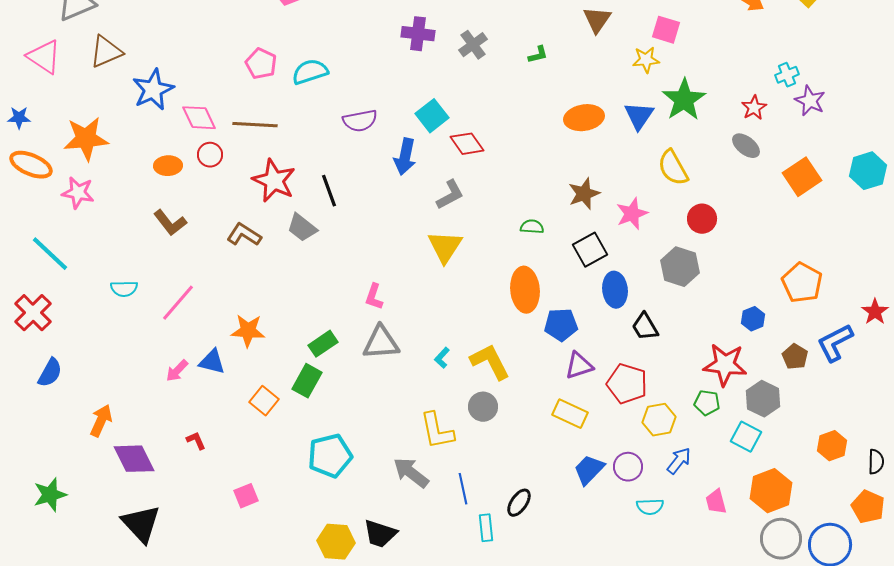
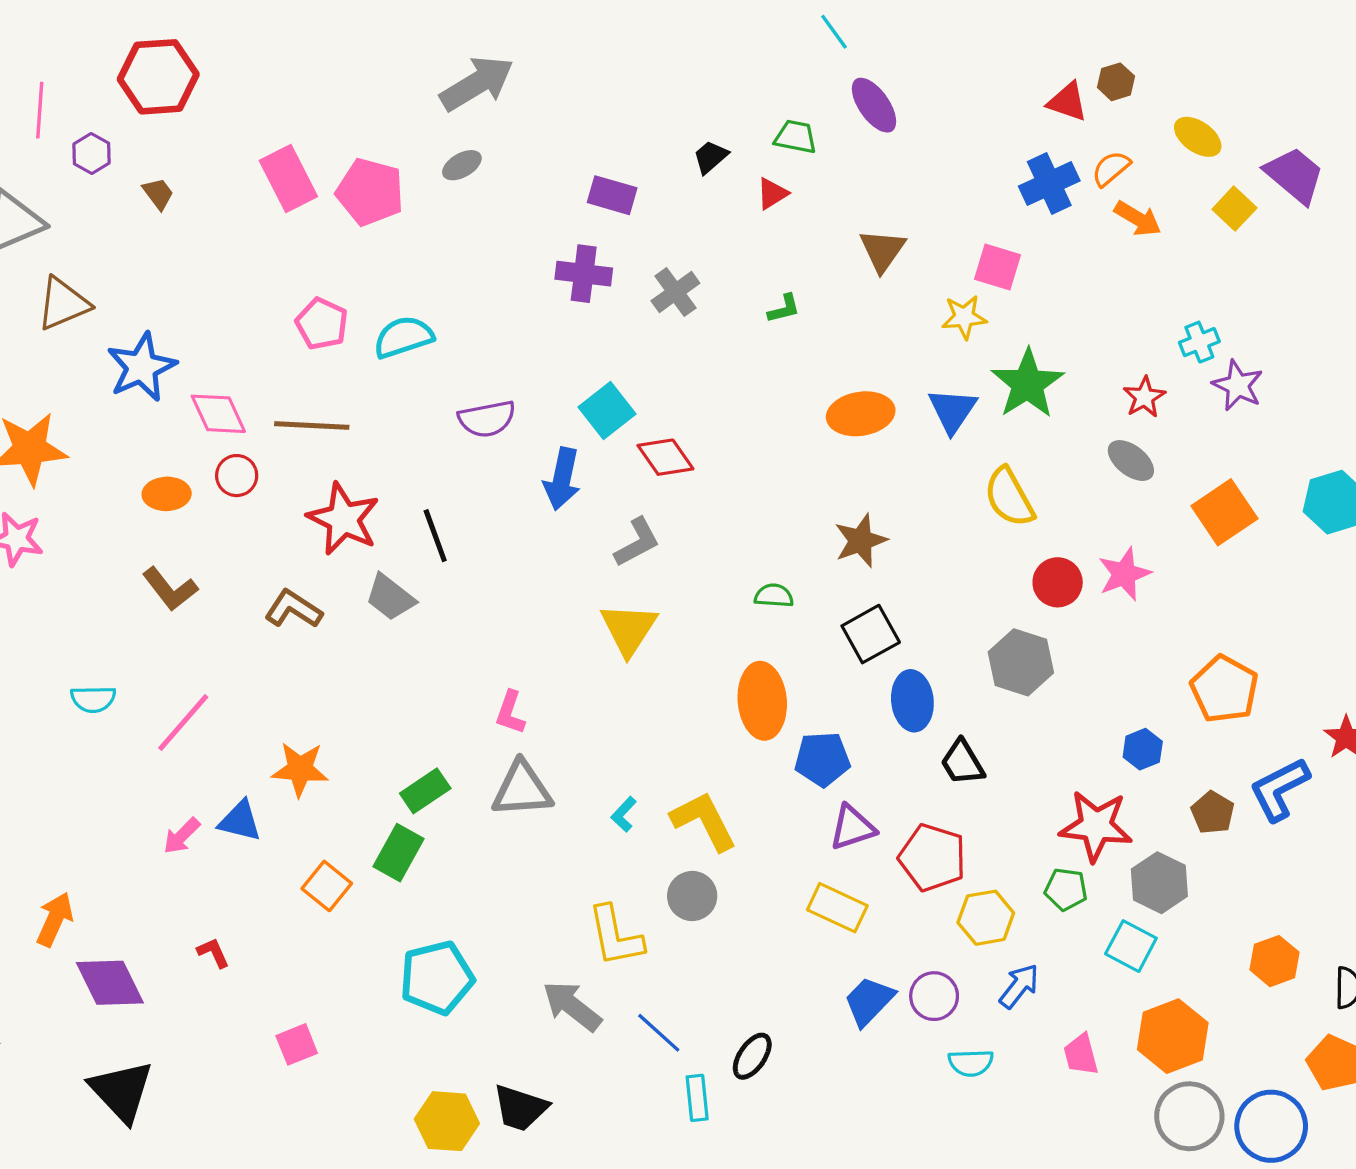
pink star: (632, 214) -> (1124, 574), moved
blue line: (463, 489) -> (659, 1033), turned -36

